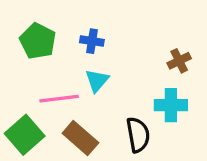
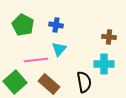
brown cross: (179, 61) -> (109, 37), turned 32

